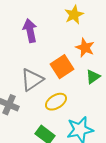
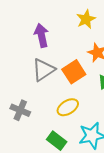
gray triangle: (32, 80) -> (43, 70), moved

